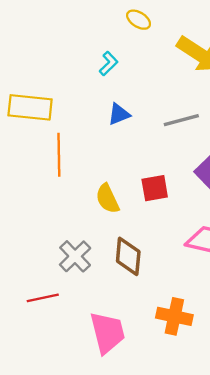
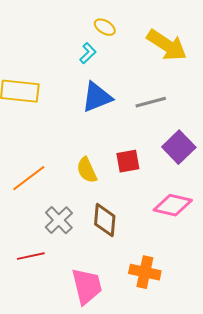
yellow ellipse: (139, 20) -> (105, 27), moved
blue triangle: (119, 114) -> (97, 97), size x1.6
orange line: (59, 155) -> (29, 178), moved, turned 54

